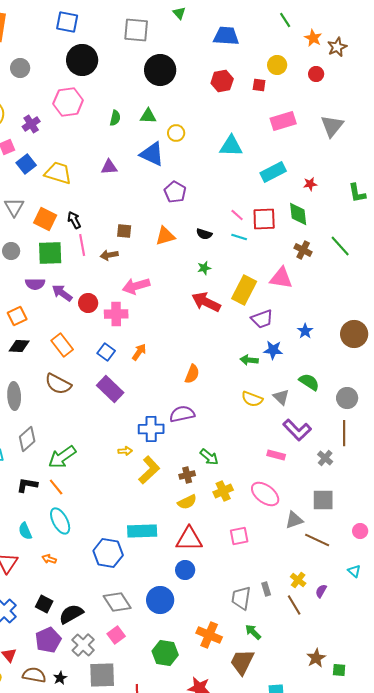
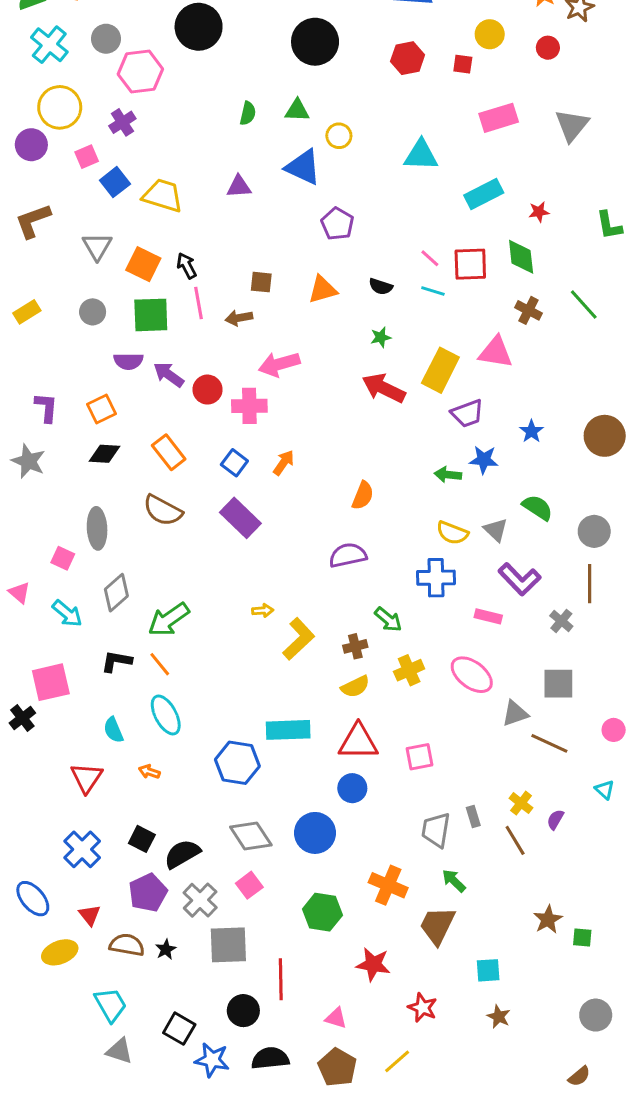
pink hexagon: (68, 102) -> (140, 72), moved
blue cross: (151, 429) -> (436, 578), moved
pink square: (239, 536) -> (420, 757), moved

